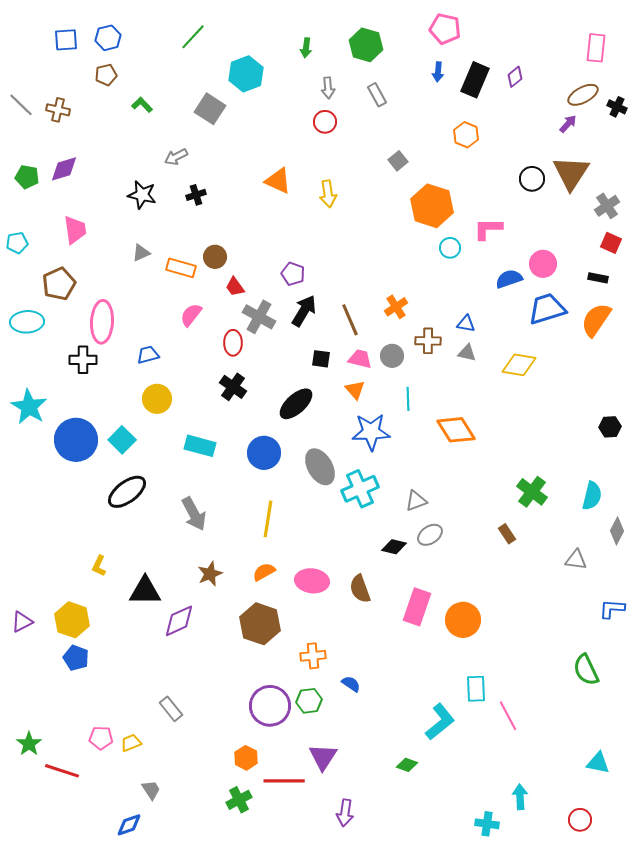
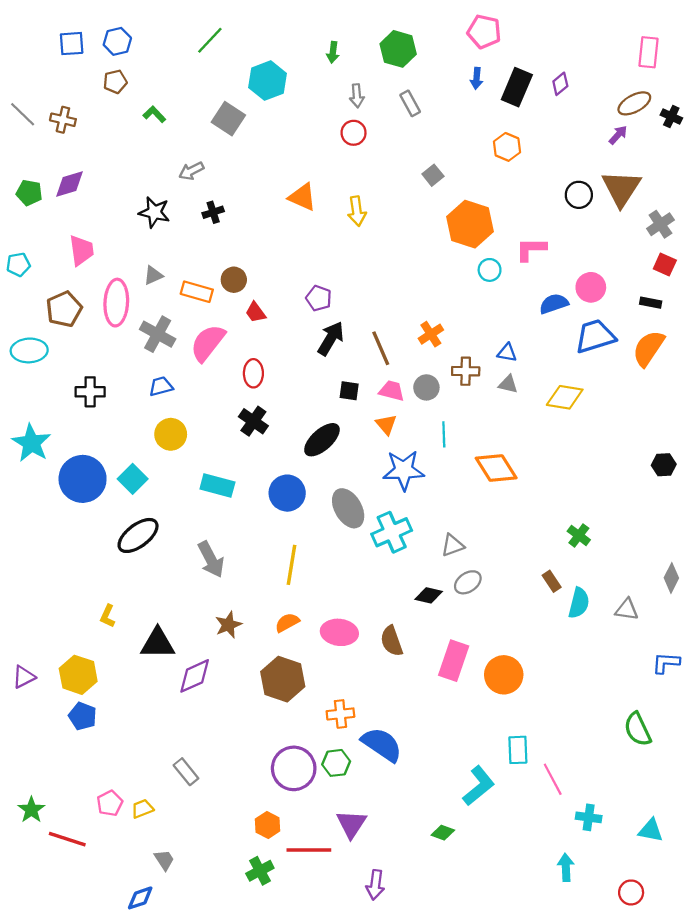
pink semicircle: (191, 315) -> (208, 343), size x1.5
gray cross: (259, 317) -> (158, 334), moved
pink ellipse: (102, 322) -> (116, 303), moved
green cross: (532, 492) -> (579, 535), size x0.7
cyan semicircle: (592, 496) -> (579, 603), moved
blue semicircle: (351, 684) -> (382, 744), size x2.0
pink pentagon: (101, 738) -> (110, 803), turned -30
cyan cross: (487, 824) -> (589, 817), moved

